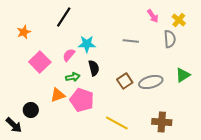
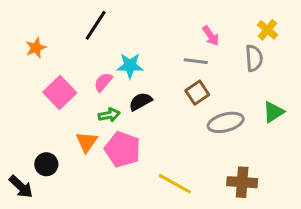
pink arrow: (153, 16) -> (211, 36), moved
black semicircle: (94, 68) -> (140, 102), turned -105
brown square: (125, 81) -> (197, 93), moved
orange triangle: (58, 95) -> (87, 142), turned -35

